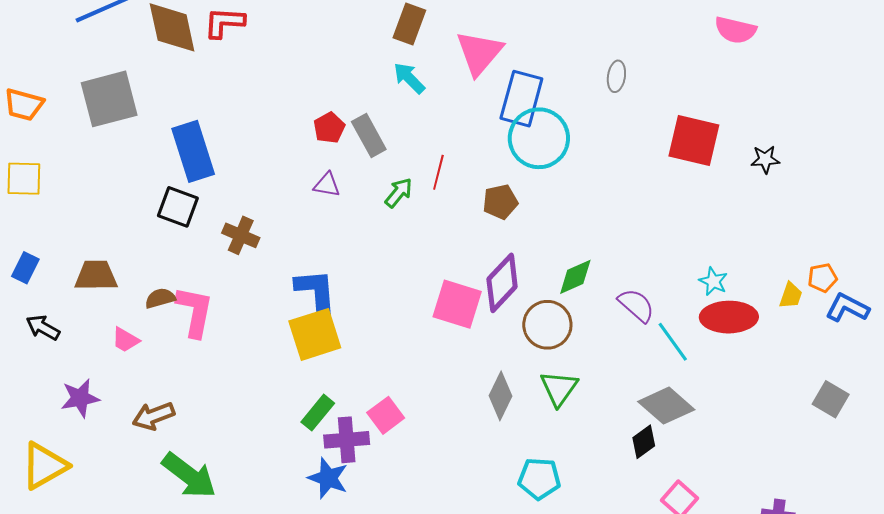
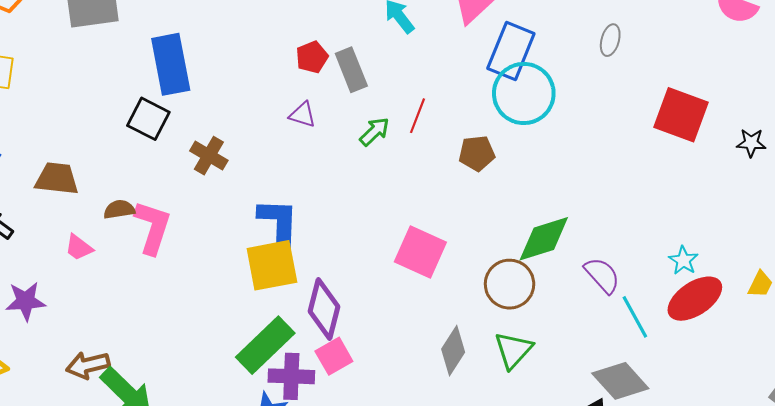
green diamond: (575, 277) -> (544, 239), size x1.4
purple diamond: (502, 283) -> (324, 309), moved, turned -36
red ellipse: (729, 317) -> (695, 299), turned -40
green rectangle: (318, 413) -> (265, 345), size x1.6
brown arrow: (153, 416) -> (88, 365), moved

